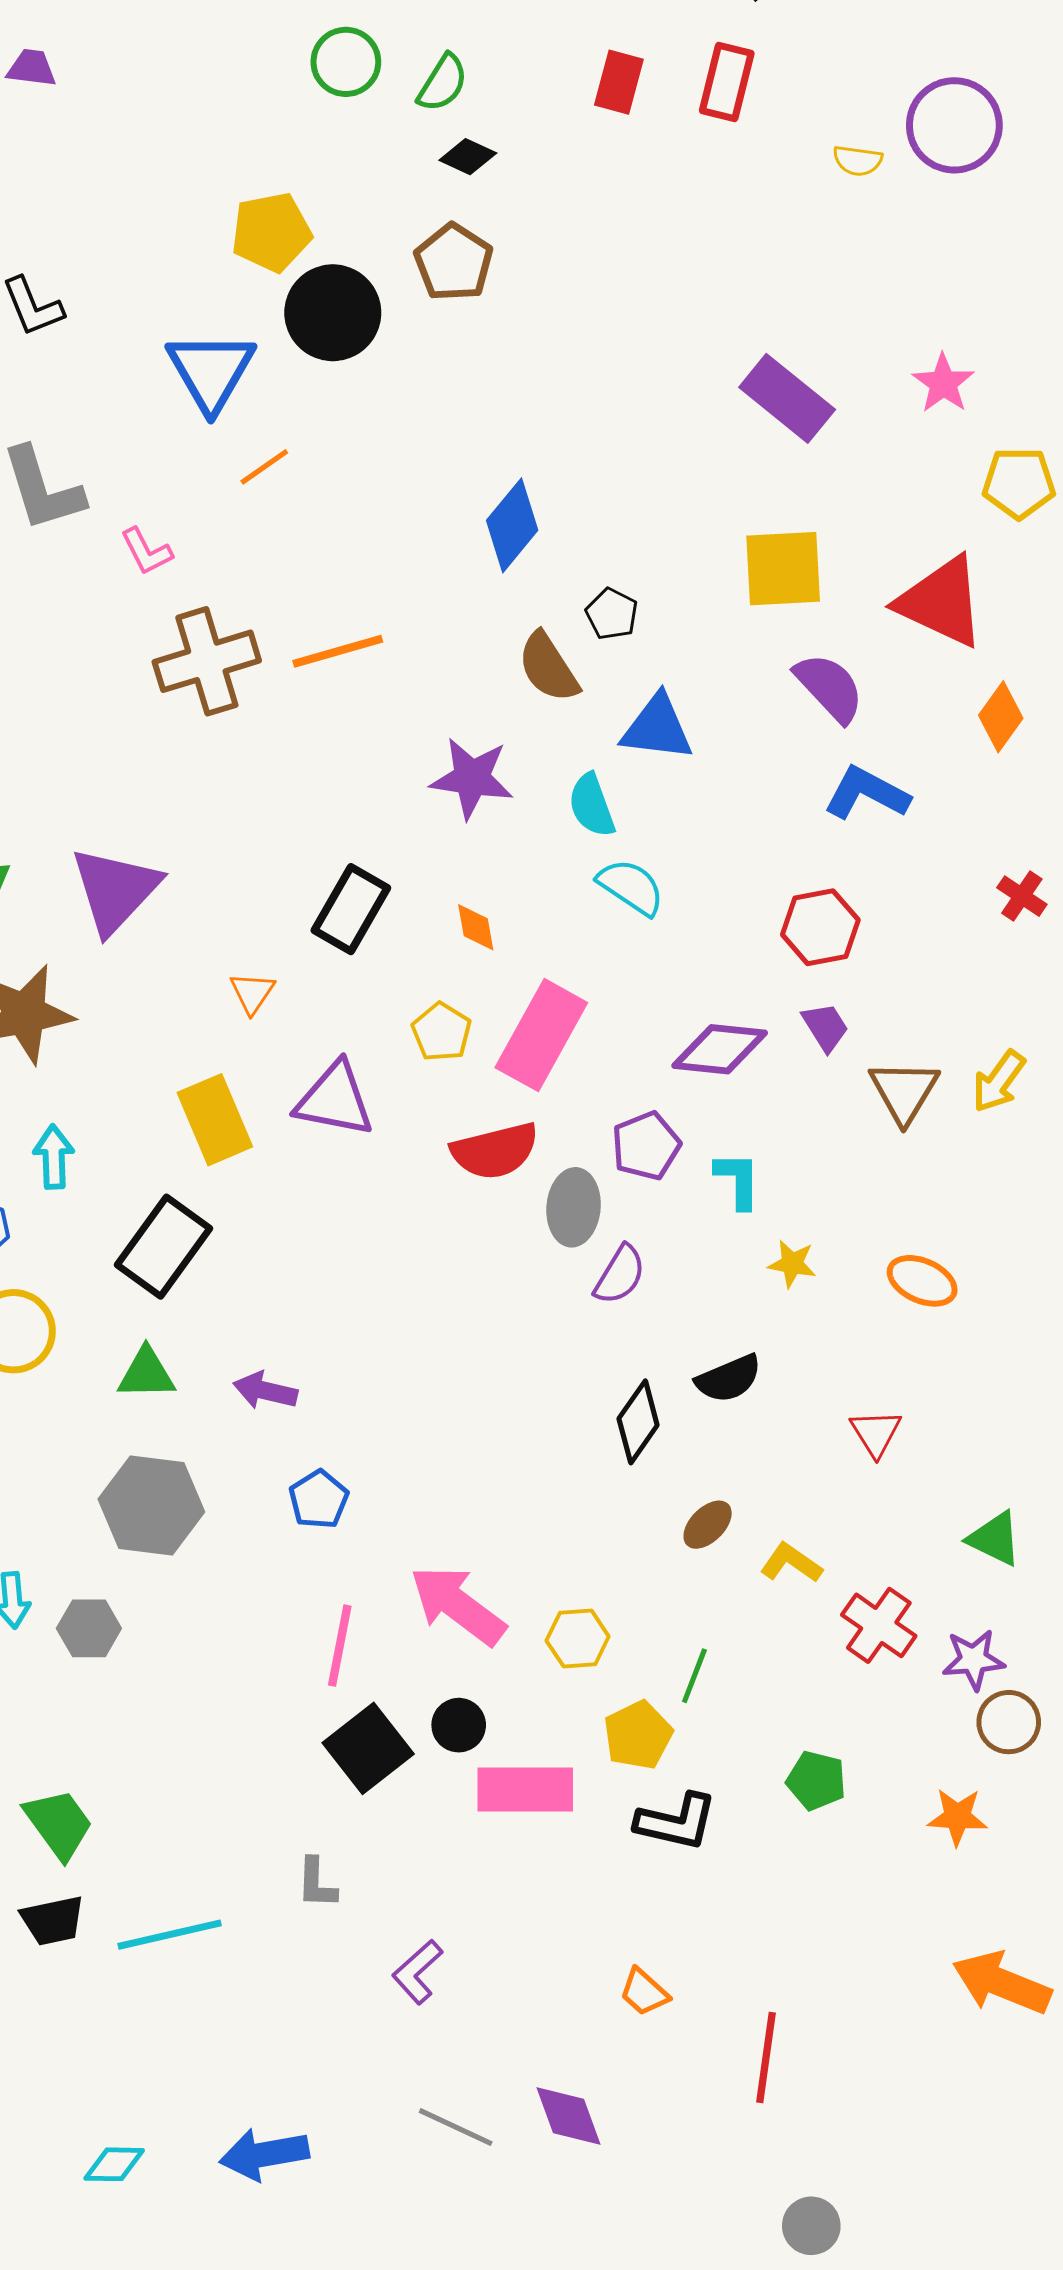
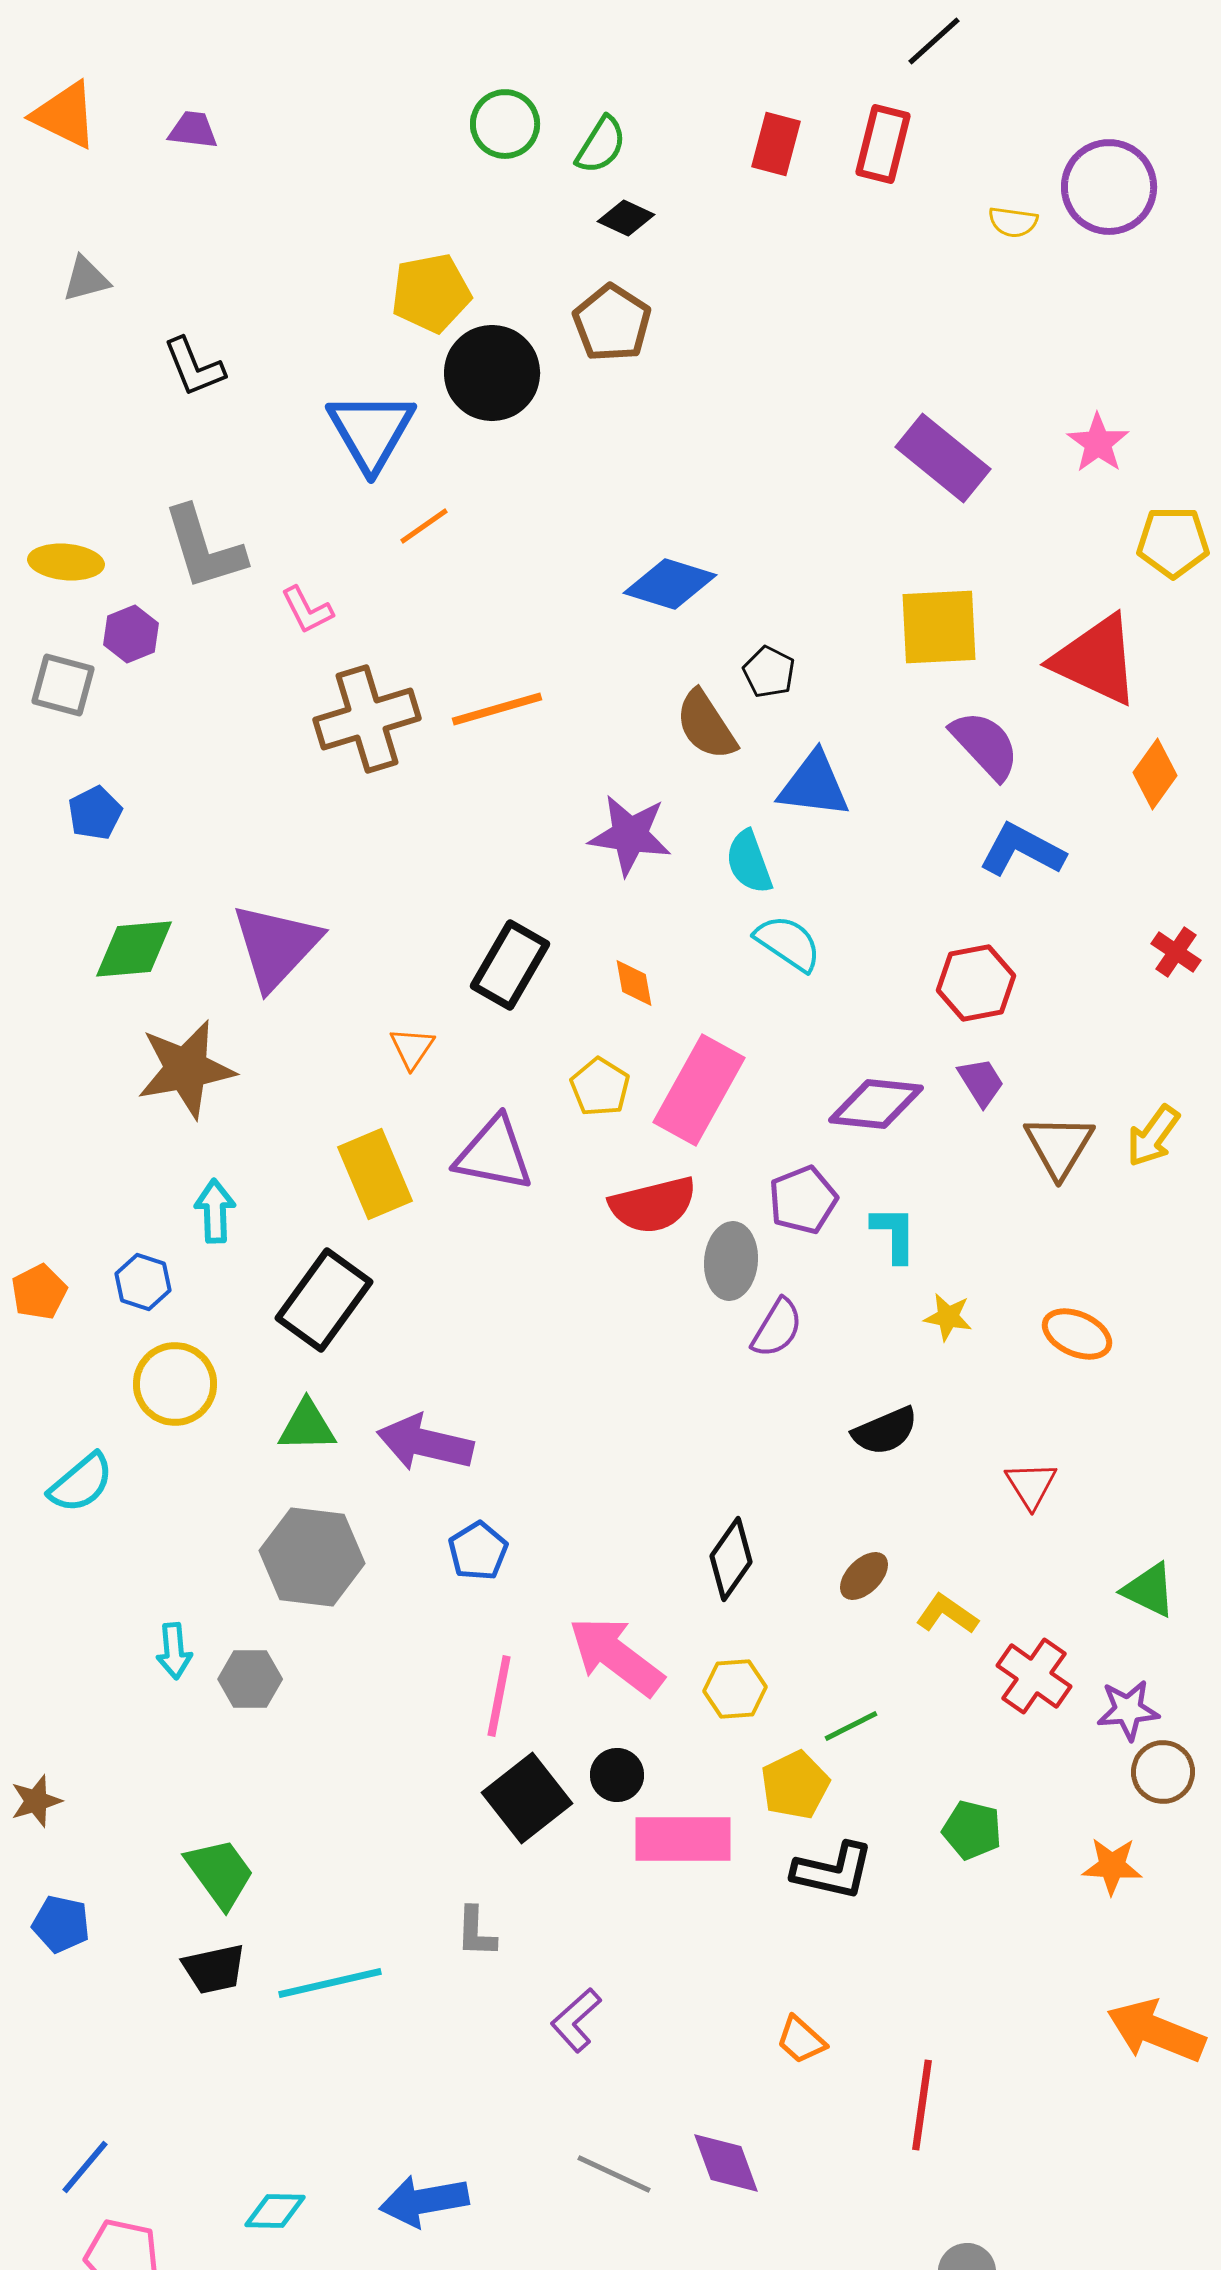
blue diamond: (512, 525) -> (670, 584), turned 68
purple arrow: (265, 1391) -> (425, 1443), size x1.5
black diamond: (638, 1422) -> (731, 1559), moved
green line: (694, 1676) -> (851, 1726), turned 42

